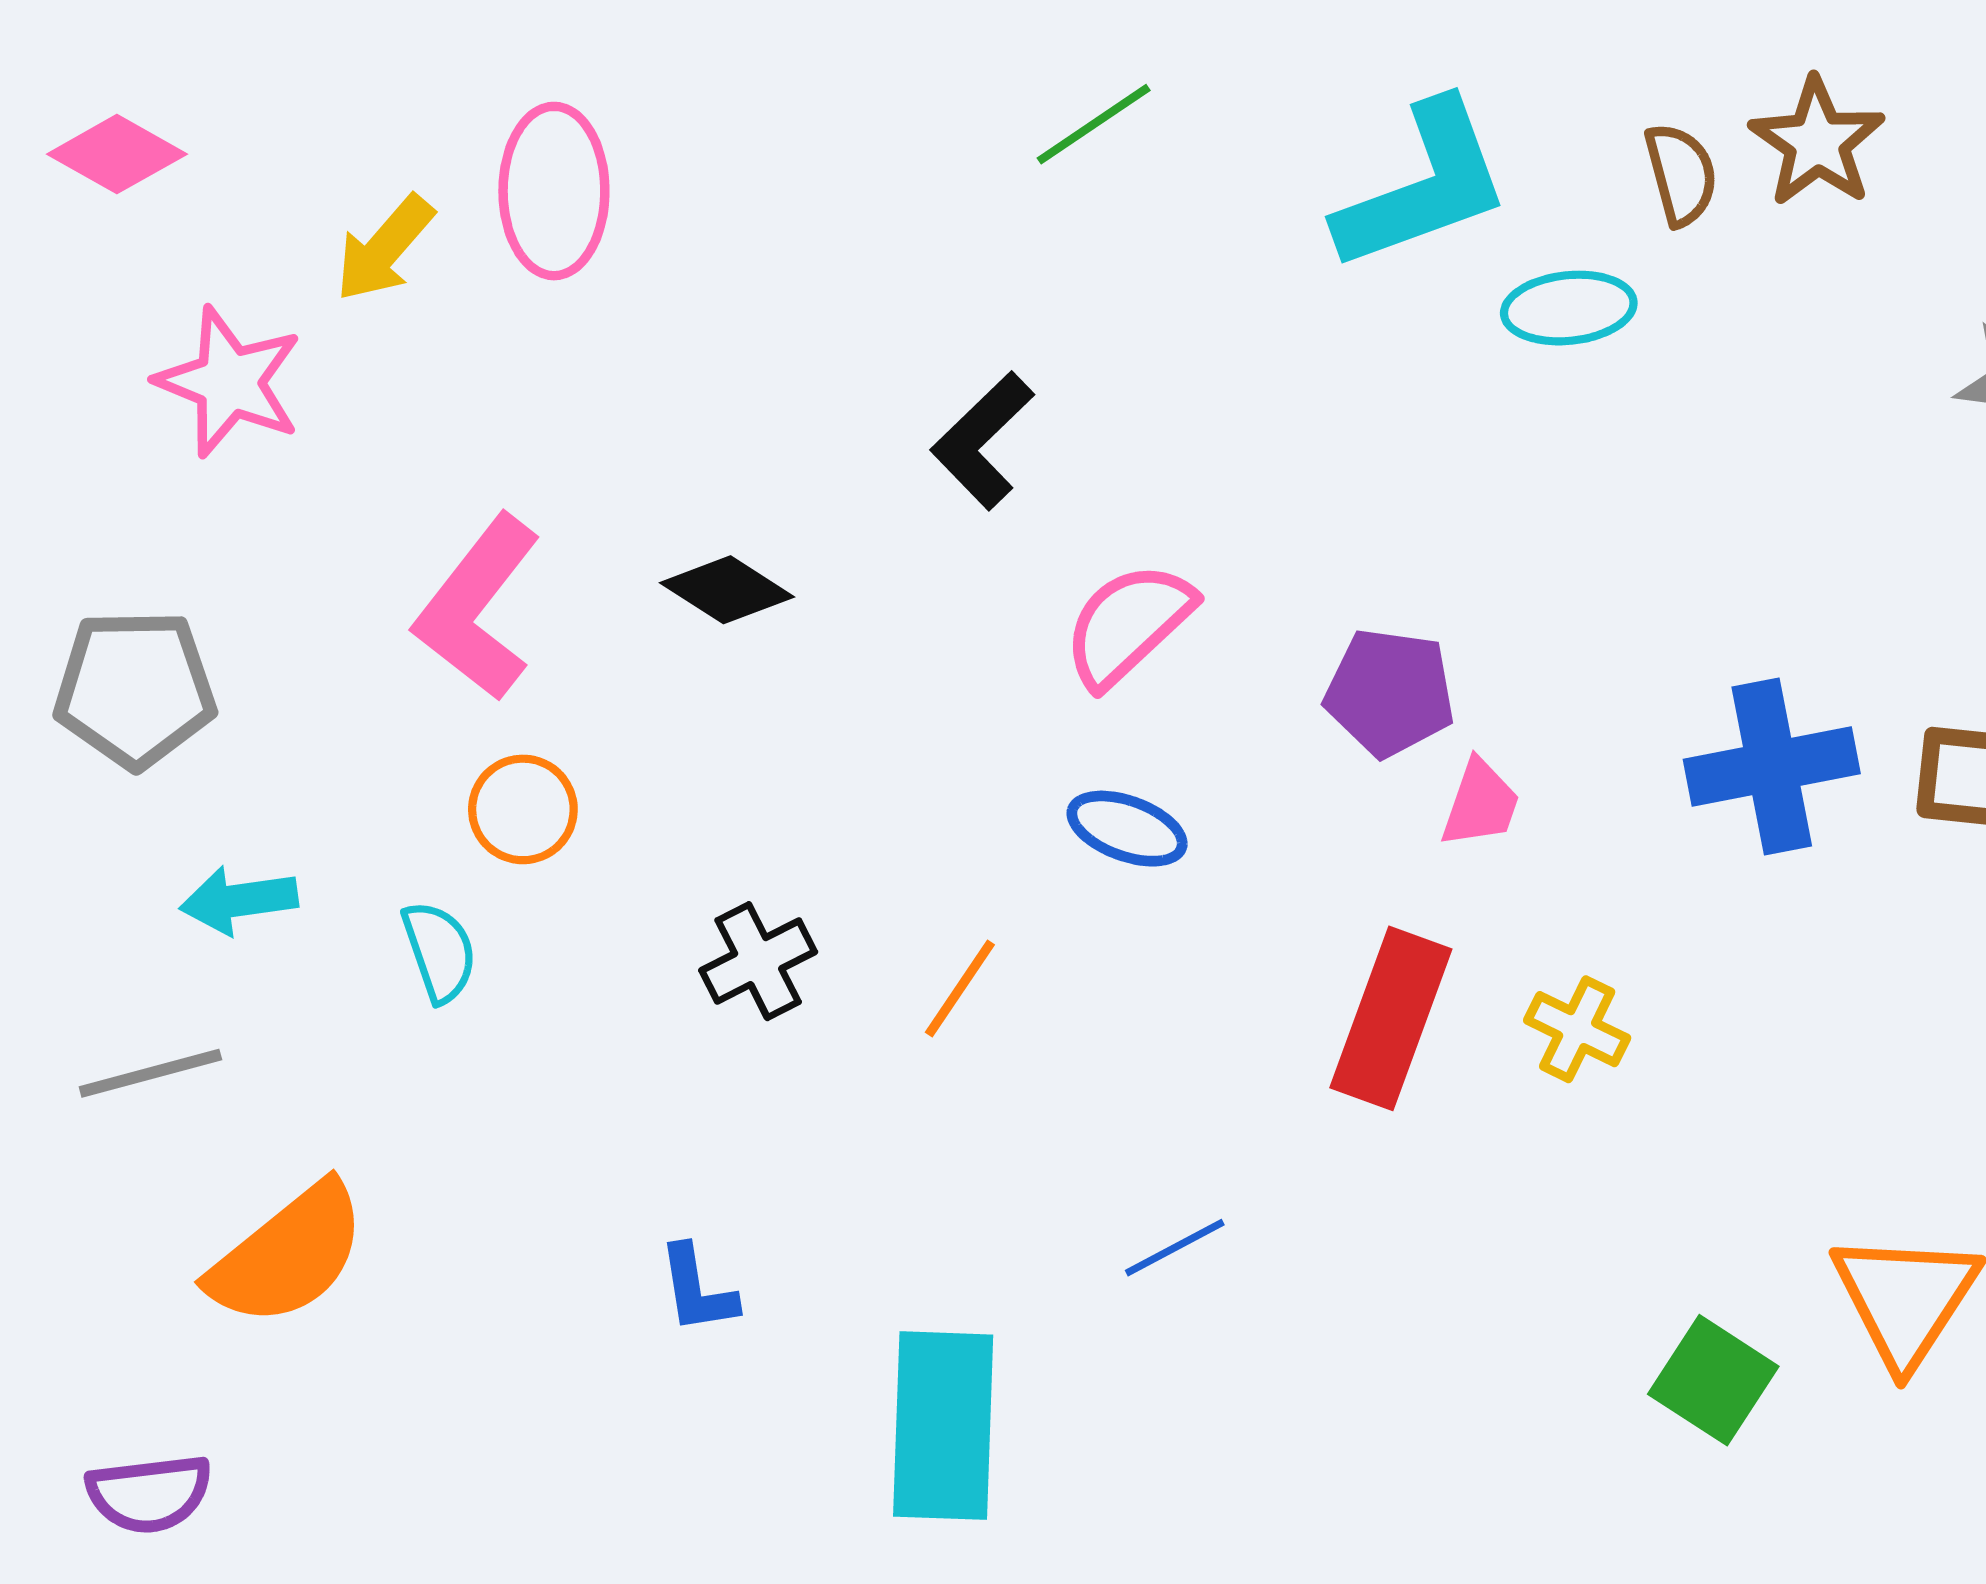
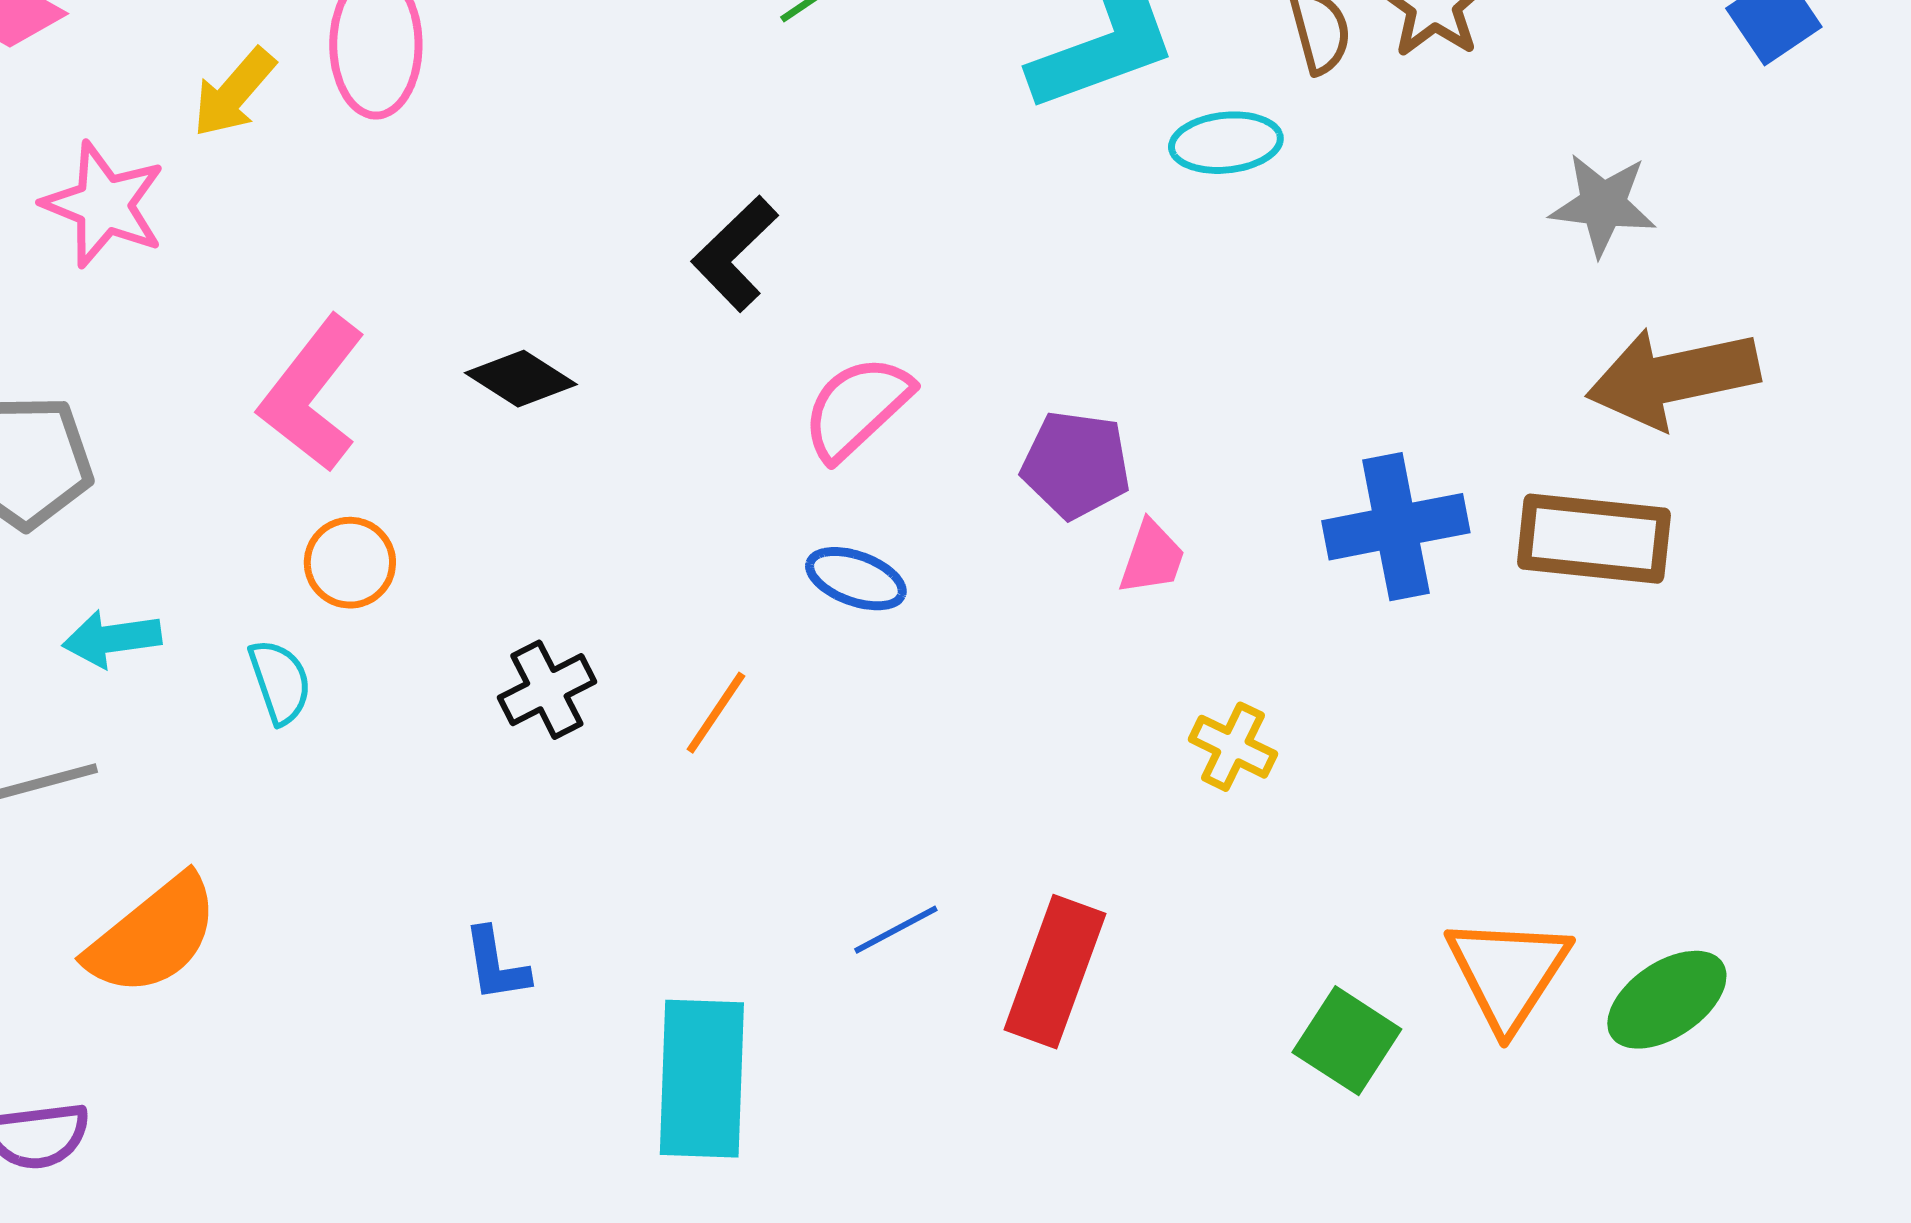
red rectangle: (1391, 1018) -> (1055, 972), moved

